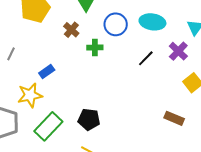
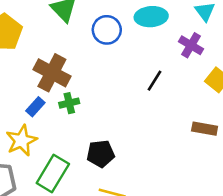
brown cross: (71, 30) -> (52, 73), moved, size x1.8
green cross: (95, 47) -> (69, 103), moved
black line: (146, 58) -> (154, 81), moved

